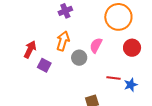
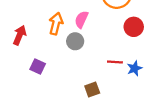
pink semicircle: (96, 45) -> (81, 19), moved
purple square: (44, 65) -> (38, 67), moved

